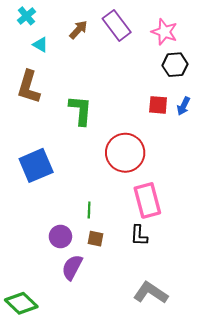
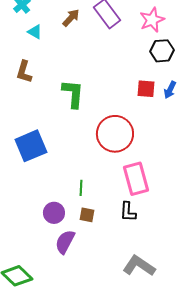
pink star: (164, 32) -> (152, 20), turned 30
brown L-shape: (29, 87) -> (24, 72), size x0.7

